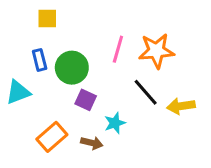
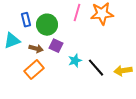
black line: (146, 92) -> (96, 68), moved
yellow arrow: (181, 106) -> (123, 71), moved
brown arrow: (92, 143) -> (36, 49), moved

